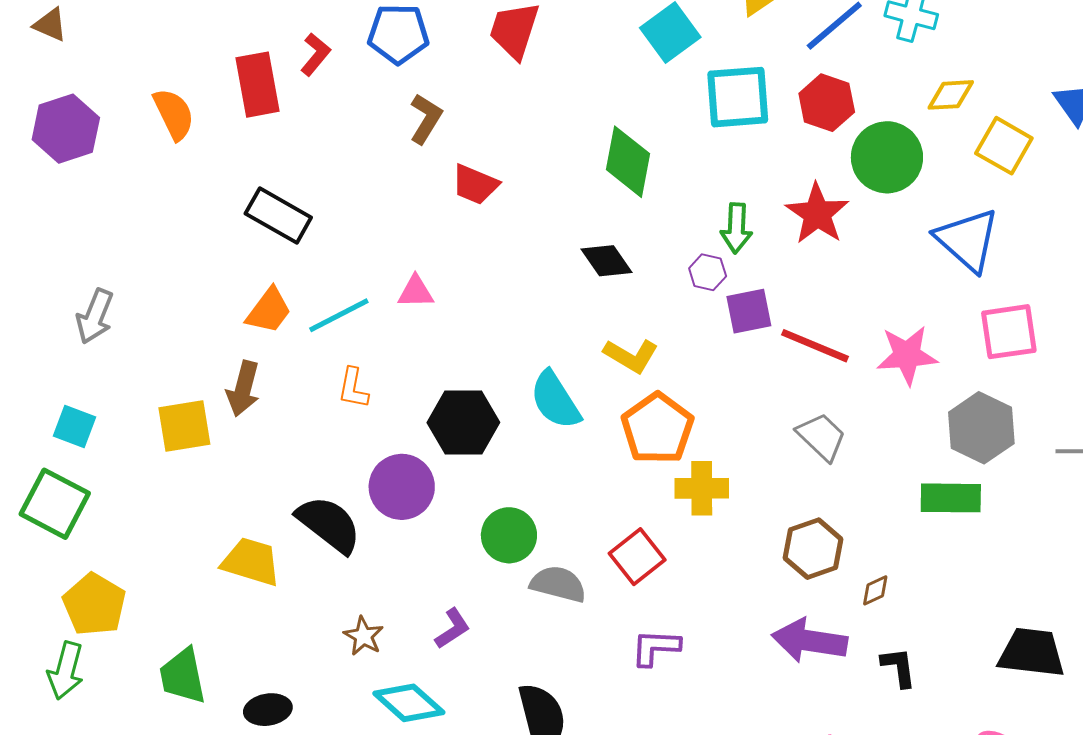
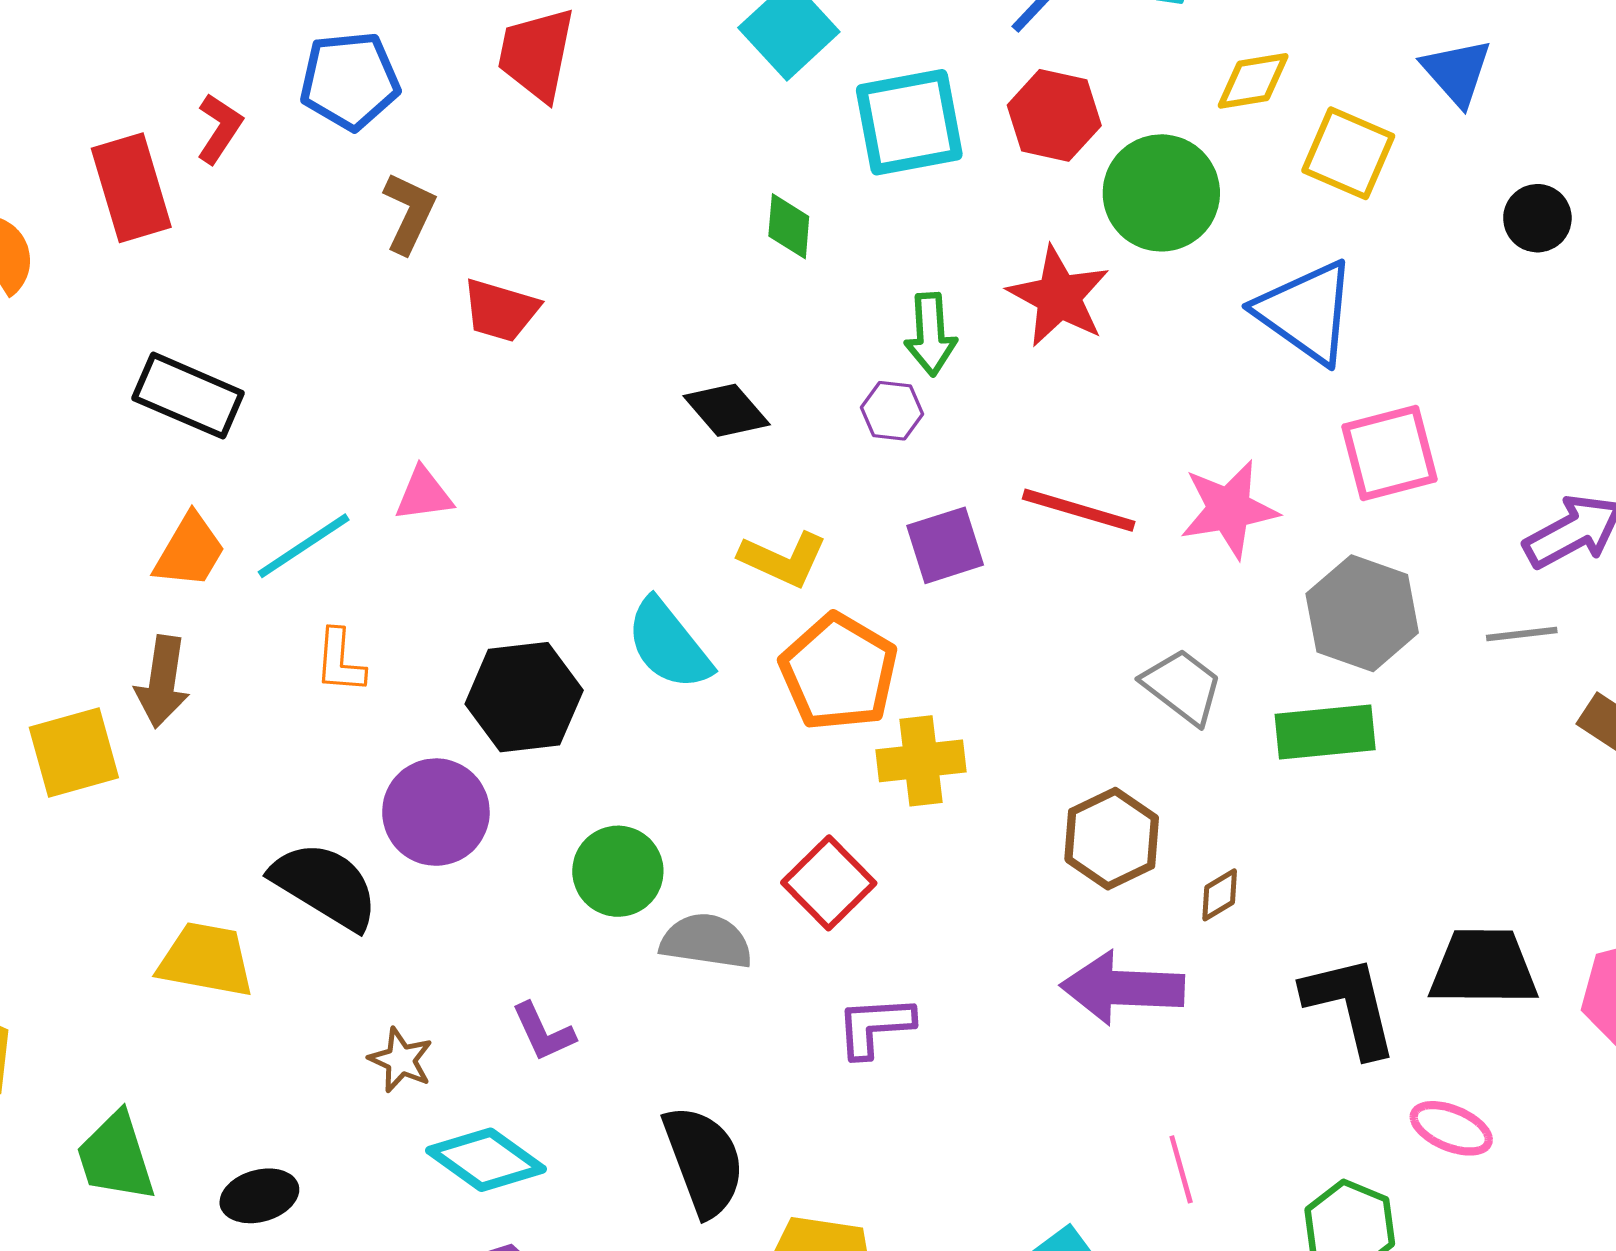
green diamond: (628, 162) -> (789, 226), moved, size x0.6
purple square: (749, 311) -> (945, 545), moved
gray trapezoid: (821, 437) -> (1182, 686), moved
purple L-shape: (452, 629) -> (543, 1032), turned 105
black L-shape: (899, 667) -> (1350, 1006), moved, size x1.6

